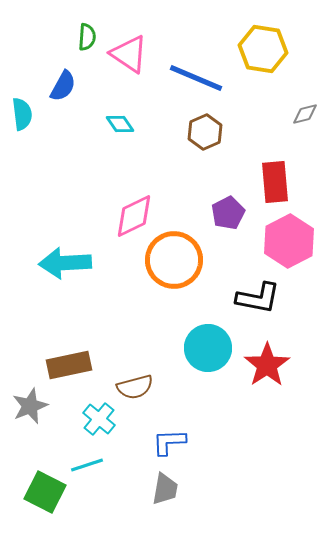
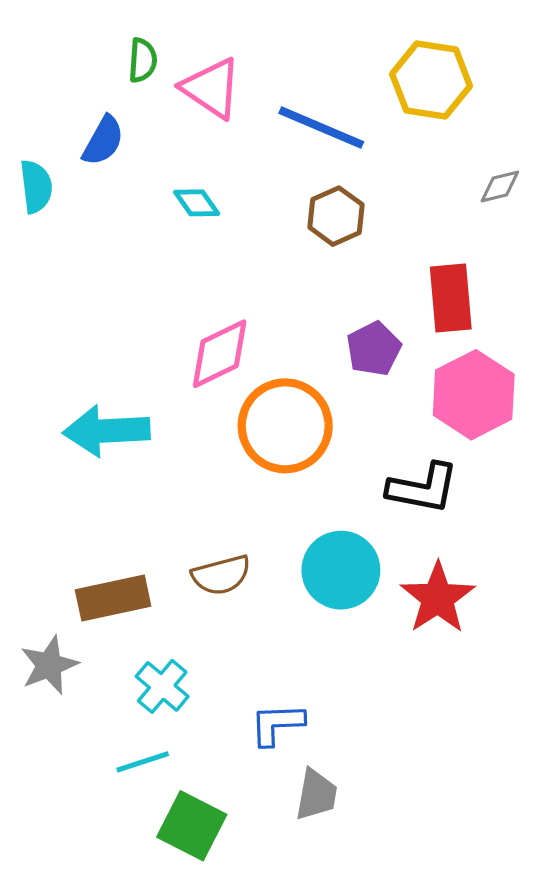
brown semicircle: (135, 387) -> (221, 575), moved
gray trapezoid: (165, 489) -> (316, 795), moved
green square: (45, 492) -> (192, 826), moved

